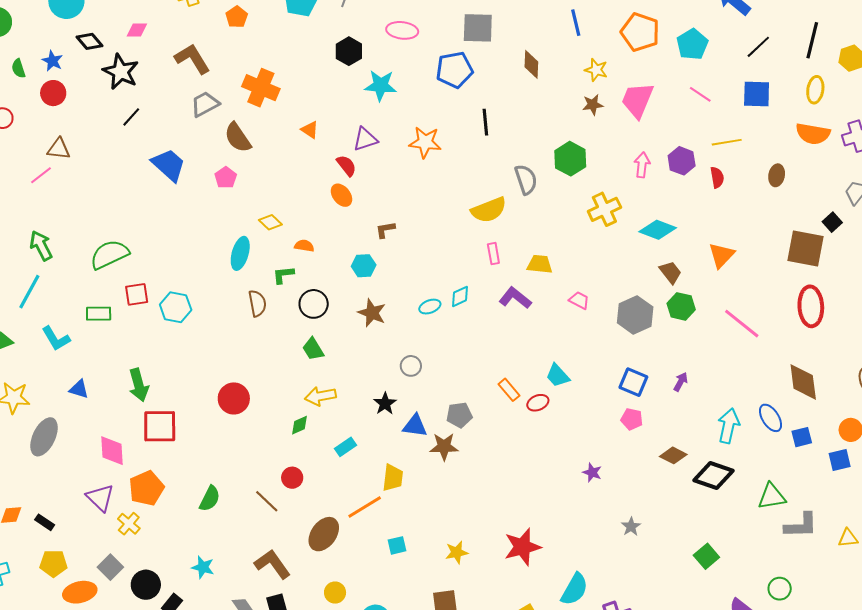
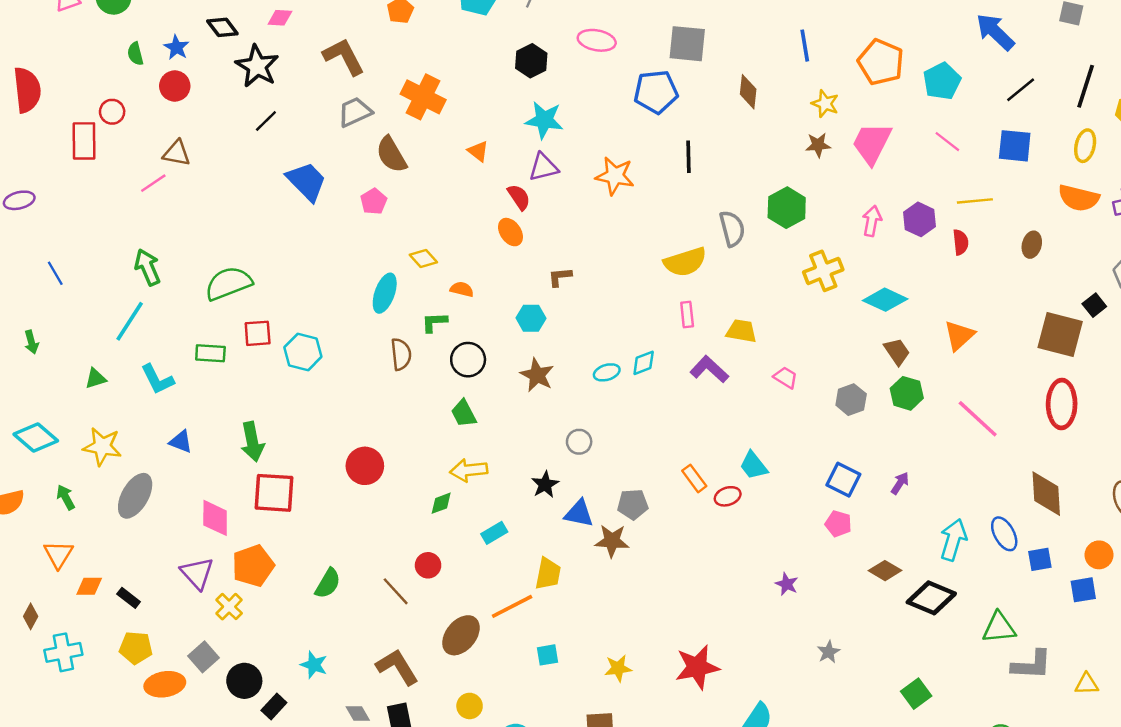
cyan star: (381, 86) -> (544, 120), moved
gray hexagon: (635, 315) -> (851, 400), size x0.7

